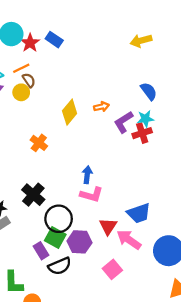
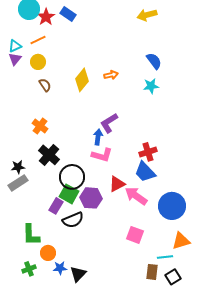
brown semicircle: (29, 80) -> (45, 85), moved
purple L-shape: (123, 122) -> (109, 123), moved
red cross: (142, 133) -> (148, 152), moved
orange cross: (39, 143) -> (40, 126), moved
blue trapezoid: (139, 213) -> (145, 172), turned 65
red triangle: (108, 226) -> (117, 184), turned 30
purple rectangle: (41, 251) -> (56, 206), turned 63
pink square: (112, 269) -> (135, 235), moved, turned -30

